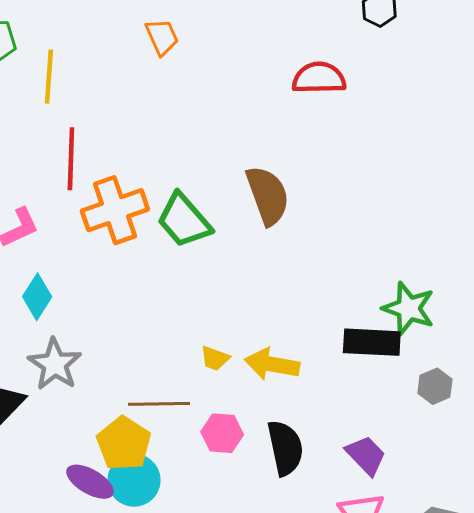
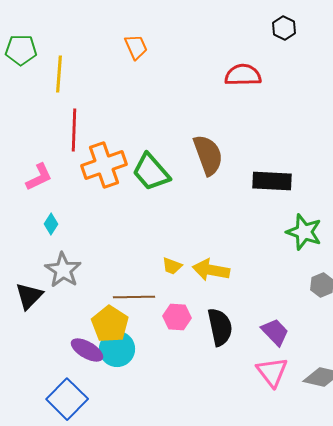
cyan diamond: (37, 297) -> (51, 224), size x0.7
black rectangle: (372, 342) -> (272, 181), moved

